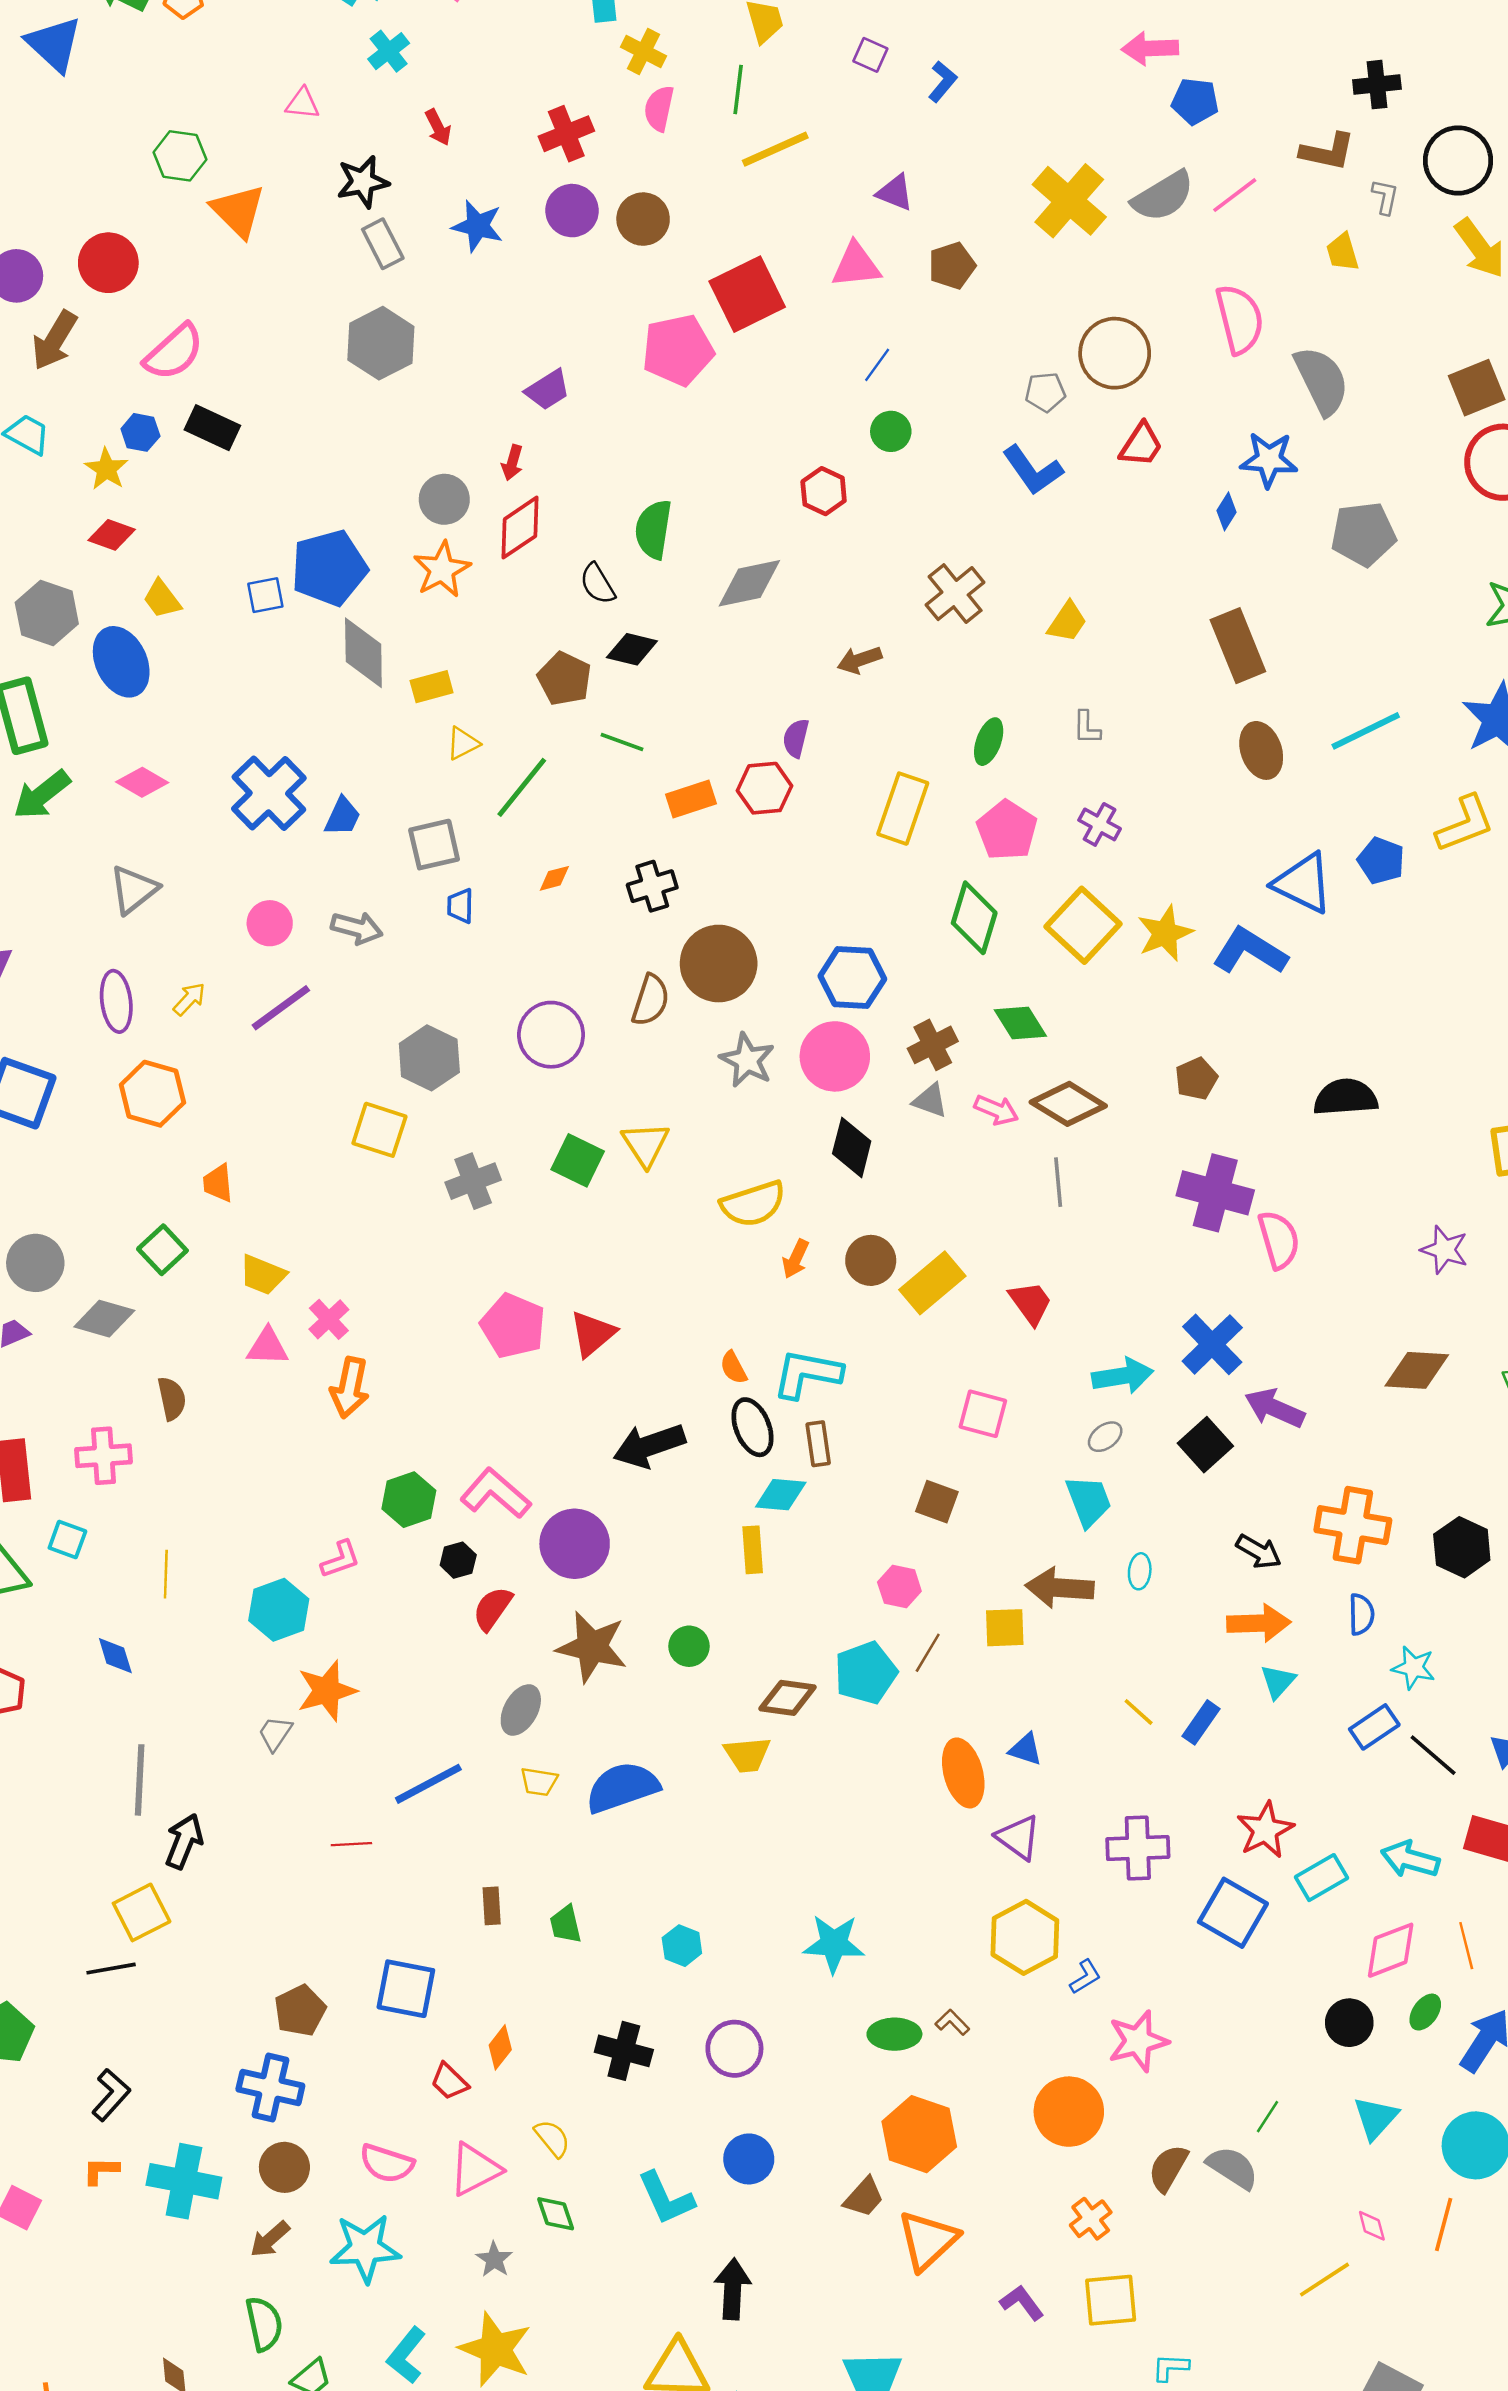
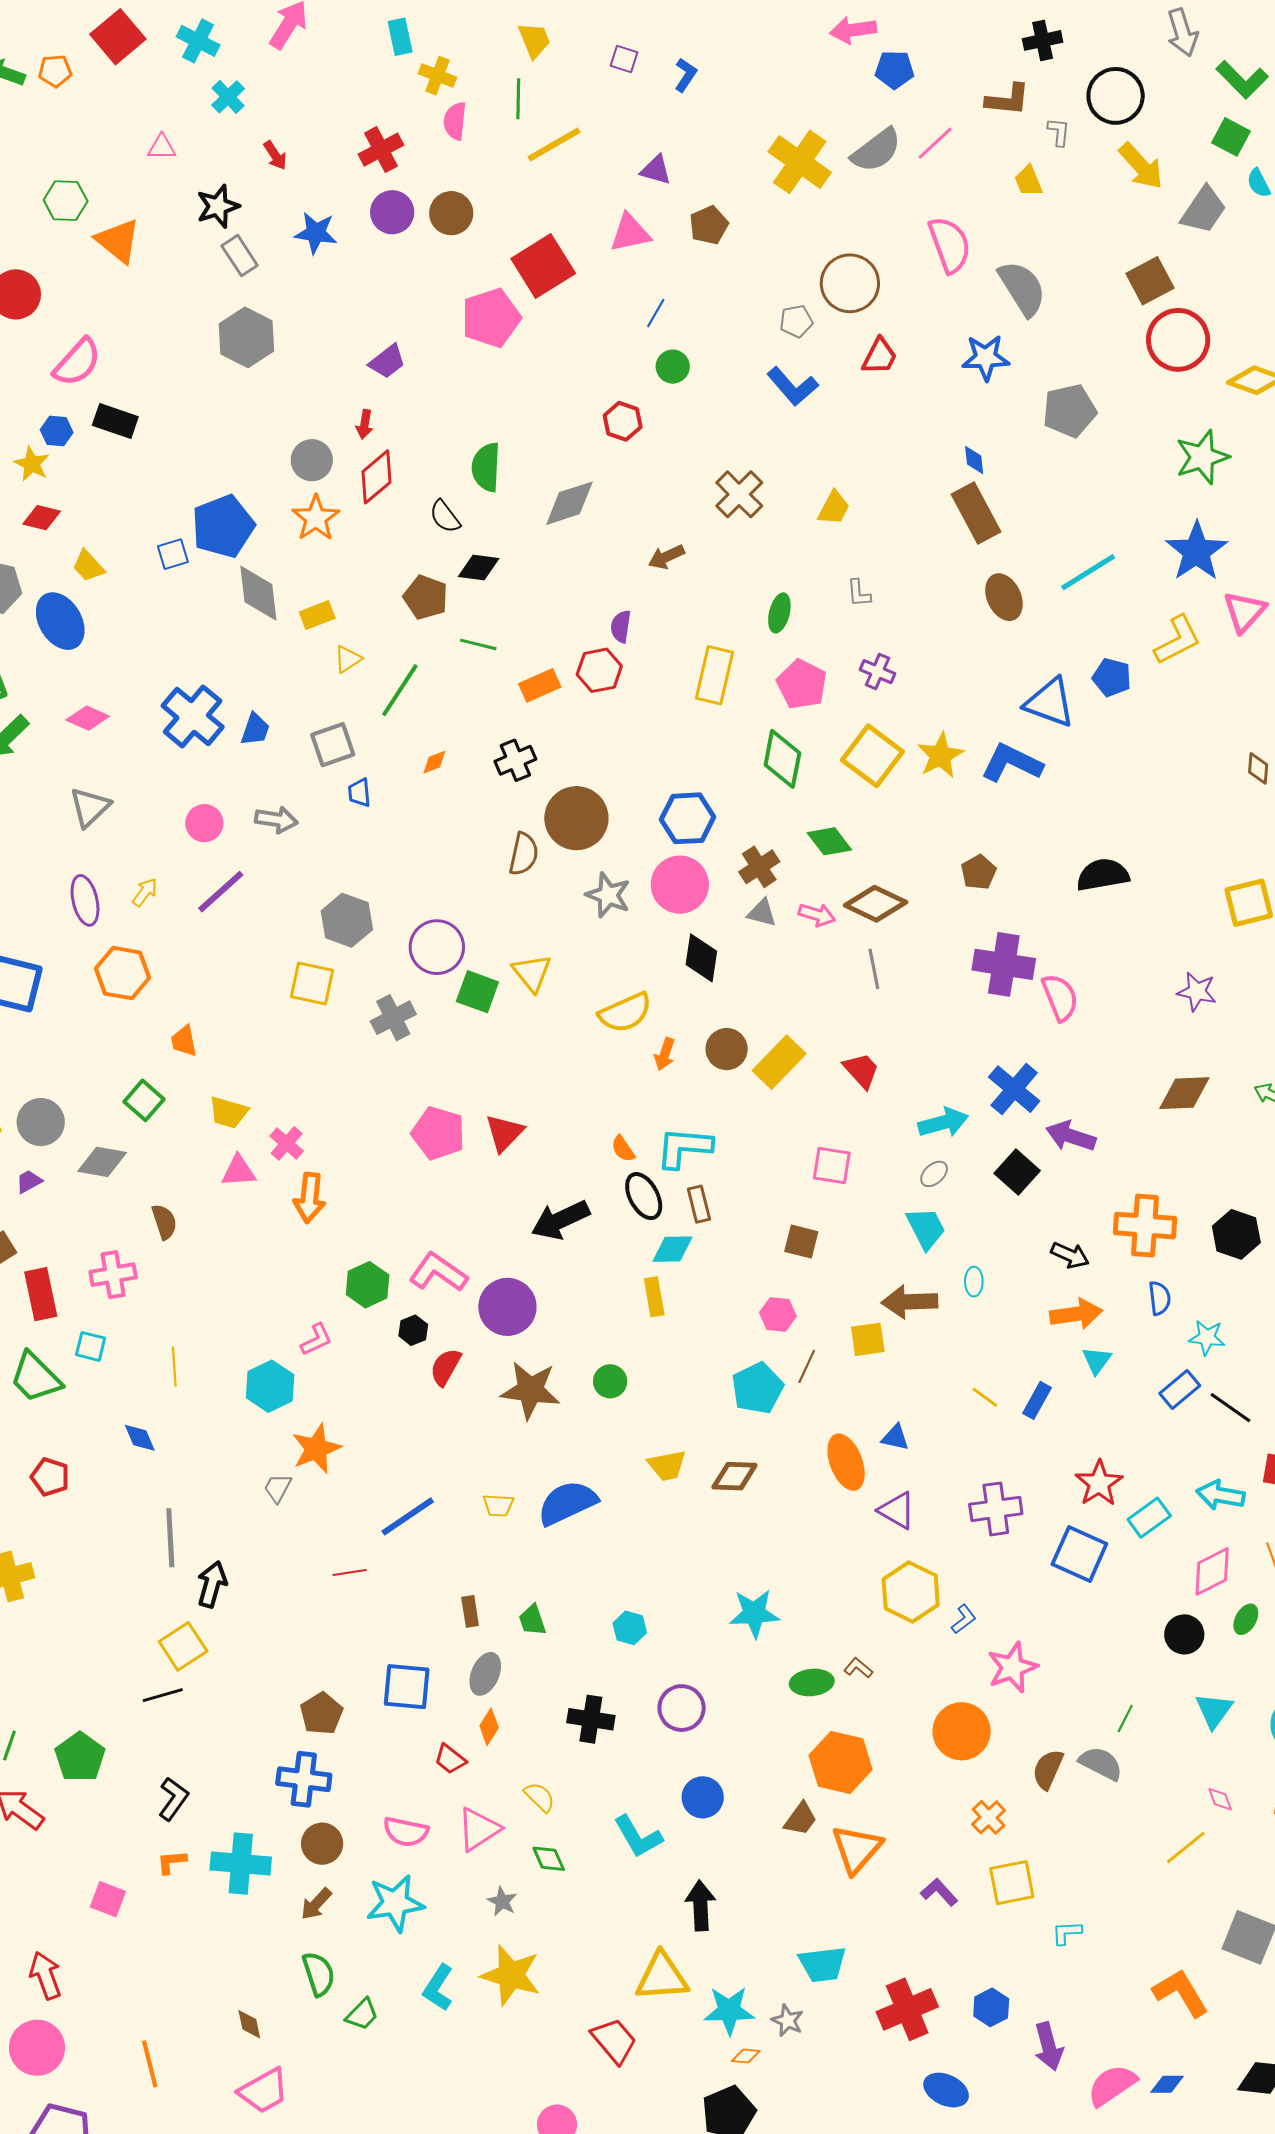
blue diamond: (1226, 511) -> (974, 460), moved, turned -32
purple circle: (551, 1035) -> (437, 947), moved
brown diamond: (787, 1698) -> (734, 1476), moved
gray ellipse: (521, 1710) -> (485, 1674), moved

